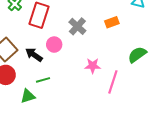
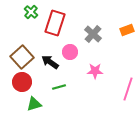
pink star: (93, 66) -> (95, 71), moved
green triangle: (28, 96) -> (34, 104), moved

